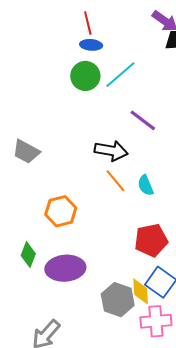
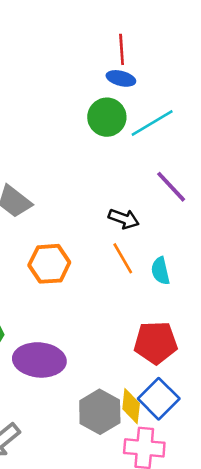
black arrow: (111, 151) -> (124, 219), size x0.7
orange hexagon: (61, 211) -> (49, 264), moved

